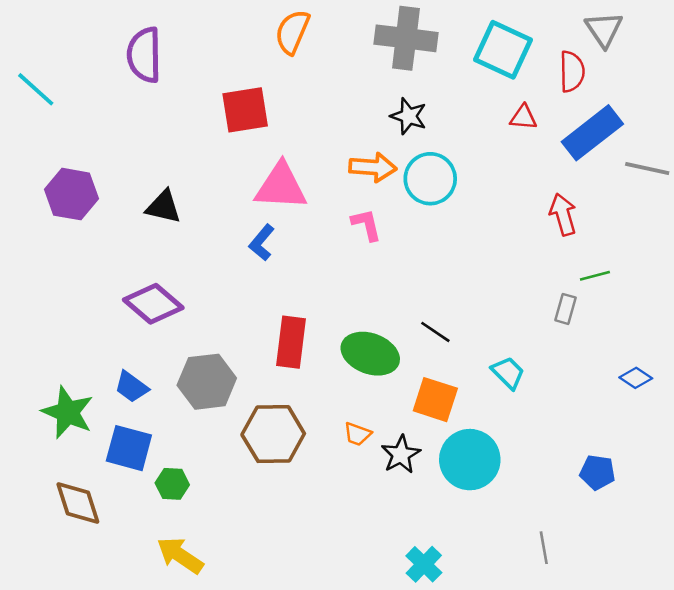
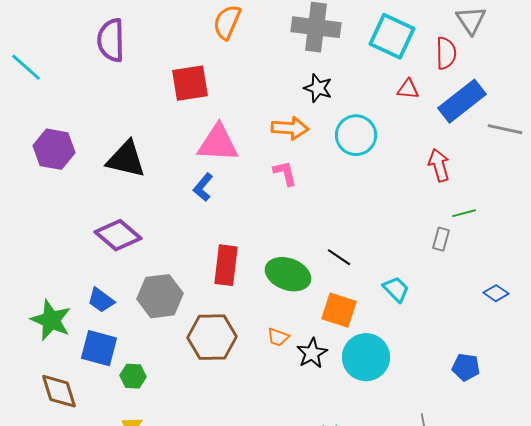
cyan circle: (430, 179) -> (356, 135), moved
black triangle: (163, 207) -> (126, 159), size x1.4

